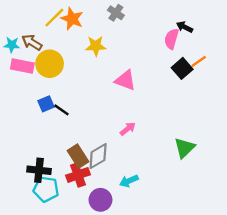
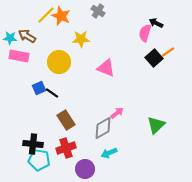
yellow circle: (50, 64) -> (59, 62), moved
pink arrow: (128, 129) -> (117, 113), moved
brown rectangle: (78, 156) -> (66, 120), moved
gray diamond: (98, 156) -> (103, 128), moved

